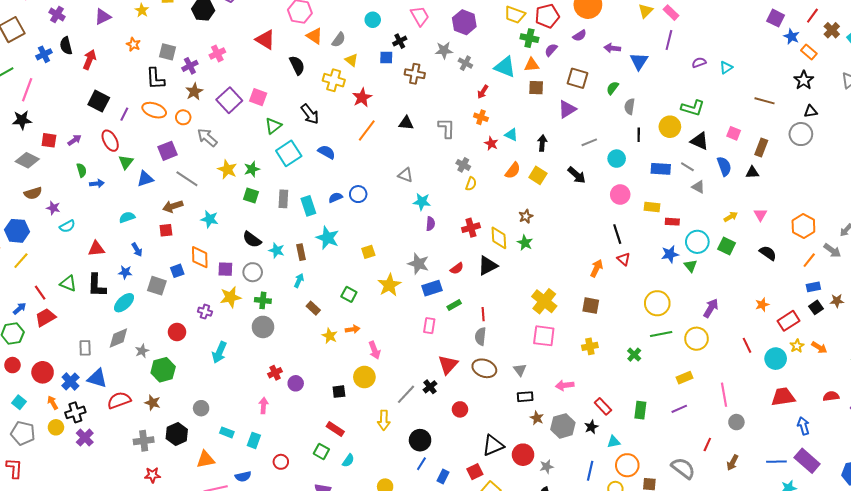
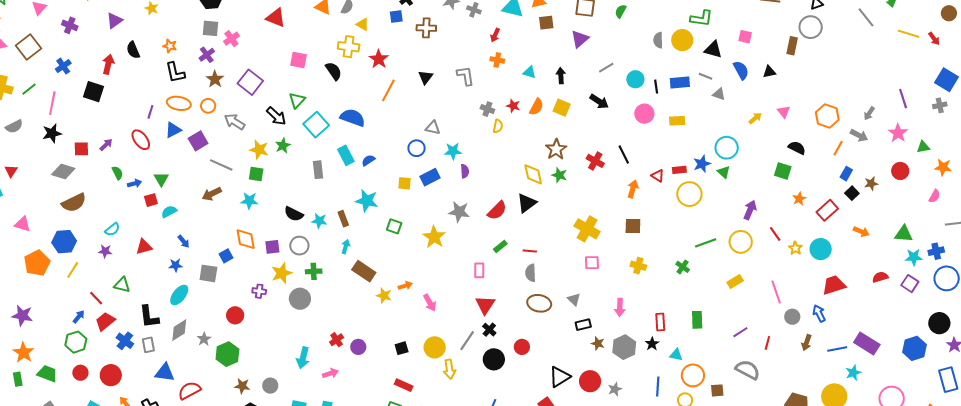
orange star: (133, 44) -> (170, 46), moved
black semicircle: (66, 46) -> (133, 50), moved
gray square: (167, 52) -> (211, 28), moved
black semicircle: (297, 65) -> (334, 71), moved
pink square: (258, 97) -> (299, 60), moved
black square: (99, 101) -> (93, 92), moved
gray semicircle: (630, 106) -> (658, 40), moved
black arrow: (310, 114) -> (276, 116), moved
black triangle: (406, 123) -> (425, 77), turned -49
black line: (639, 135) -> (656, 87), moved
red star: (491, 143) -> (513, 106), moved
brown rectangle: (761, 148) -> (792, 46), moved
blue semicircle: (327, 152) -> (353, 118), size x1.4
green triangle: (126, 162) -> (161, 179), moved
blue triangle: (145, 179) -> (173, 130), moved
brown semicircle: (33, 193) -> (74, 203), size x1.4
blue circle: (358, 194) -> (417, 148), moved
green square: (251, 196) -> (256, 174), moved
cyan rectangle: (308, 206) -> (346, 155), moved
purple star: (53, 208) -> (105, 251), moved
brown star: (526, 216) -> (556, 149), size x1.5
red rectangle: (672, 222) -> (679, 170), moved
red cross: (471, 228) -> (595, 161), moved, turned -36
red square: (166, 230) -> (151, 200), moved
black line: (617, 234) -> (624, 155), moved
green square: (727, 246) -> (783, 171), moved
yellow square: (368, 252) -> (404, 183), moved, turned 32
red semicircle: (457, 268) -> (497, 211), size x1.5
black L-shape: (97, 285) -> (149, 317), moved
blue rectangle: (813, 287) -> (846, 174), turned -40
blue rectangle: (432, 288) -> (430, 177), moved
green square: (349, 294) -> (394, 226), moved
yellow circle: (657, 303) -> (689, 194), moved
brown rectangle: (313, 308) -> (364, 271), size x1.6
red line: (483, 314) -> (530, 251), turned -72
gray circle: (263, 327) -> (300, 299), moved
pink square: (544, 336) -> (592, 263), size x0.7
red line: (747, 345) -> (775, 234), moved
yellow cross: (590, 346) -> (638, 266), turned 35
yellow star: (797, 346) -> (795, 248), moved
cyan arrow: (219, 352) -> (303, 358), moved
red triangle: (448, 365) -> (485, 305), moved
yellow circle: (364, 377) -> (435, 347), moved
blue cross: (70, 381) -> (125, 341), moved
pink arrow: (565, 385) -> (620, 307), turned -72
brown star: (153, 403) -> (242, 386), moved
pink arrow: (263, 405) -> (330, 373), turned 77
red rectangle: (603, 406) -> (660, 322), turned 48
purple line: (679, 409) -> (740, 332), moved
blue arrow: (803, 426) -> (819, 313), moved
black circle: (420, 440) -> (494, 359), moved
cyan triangle: (614, 442) -> (676, 355), turned 32
brown arrow: (732, 463) -> (807, 343), moved

